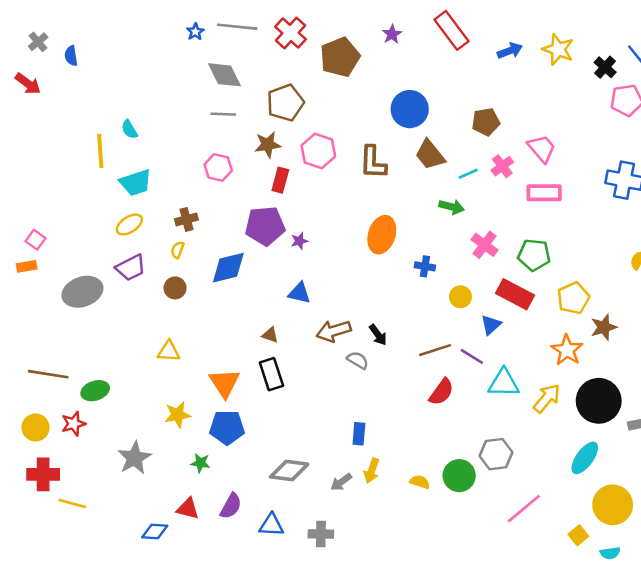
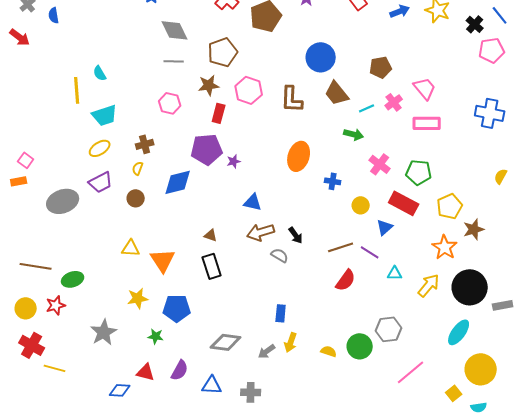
blue triangle: (299, 293) -> (253, 202), moved
orange triangle: (225, 383) -> (163, 260), moved
cyan triangle: (504, 383) -> (395, 273), size x0.6
red cross: (43, 474) -> (32, 345), turned 30

